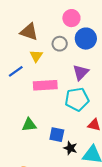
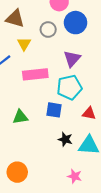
blue square: (57, 135) -> (54, 110), moved

